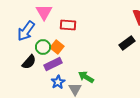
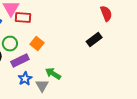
red rectangle: (68, 25) -> (23, 17), moved
orange square: (57, 47) -> (37, 44), moved

